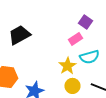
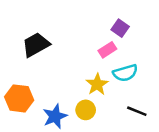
yellow circle: (72, 86) -> (86, 110), moved

